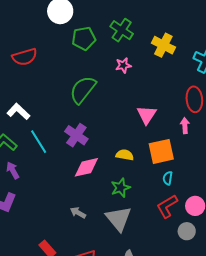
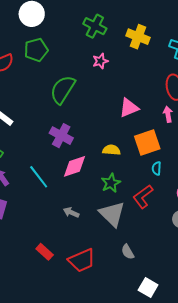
green pentagon: (84, 38) -> (36, 50), moved
pink triangle: (147, 115) -> (129, 108), turned 40
cyan line: (39, 142) -> (39, 177), moved
red L-shape: (167, 206) -> (143, 197), moved

